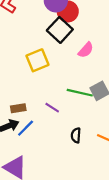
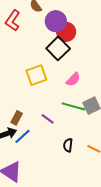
pink semicircle: (86, 50) -> (73, 79), moved
brown rectangle: (18, 108) -> (17, 118), turned -56

